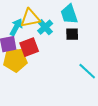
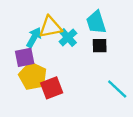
red square: (29, 47) -> (52, 88), moved
yellow pentagon: (15, 60) -> (33, 76), turned 30

